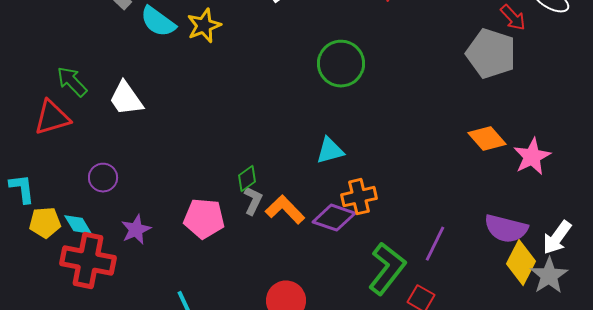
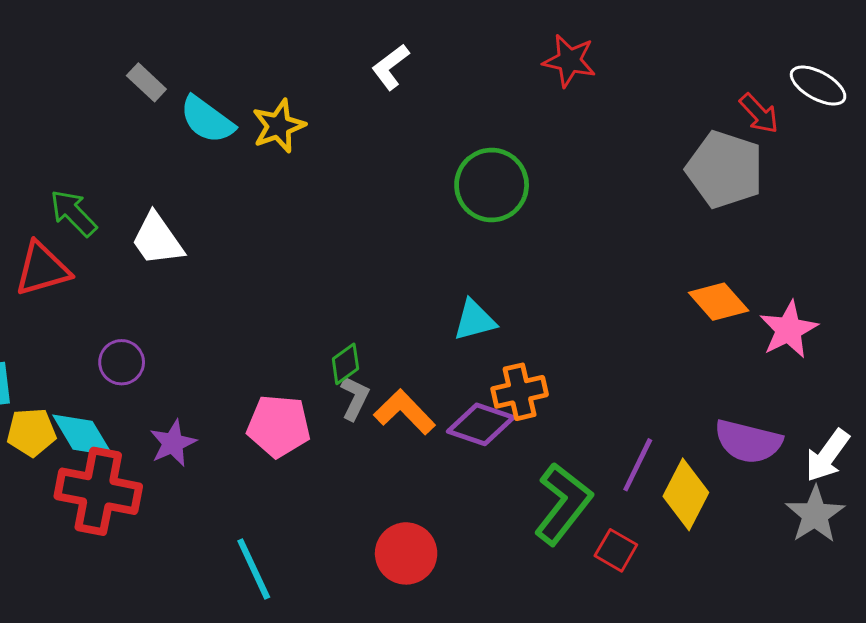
cyan diamond: (78, 225) -> (83, 435), size x1.4
yellow diamond: (521, 263) -> (686, 494), moved

